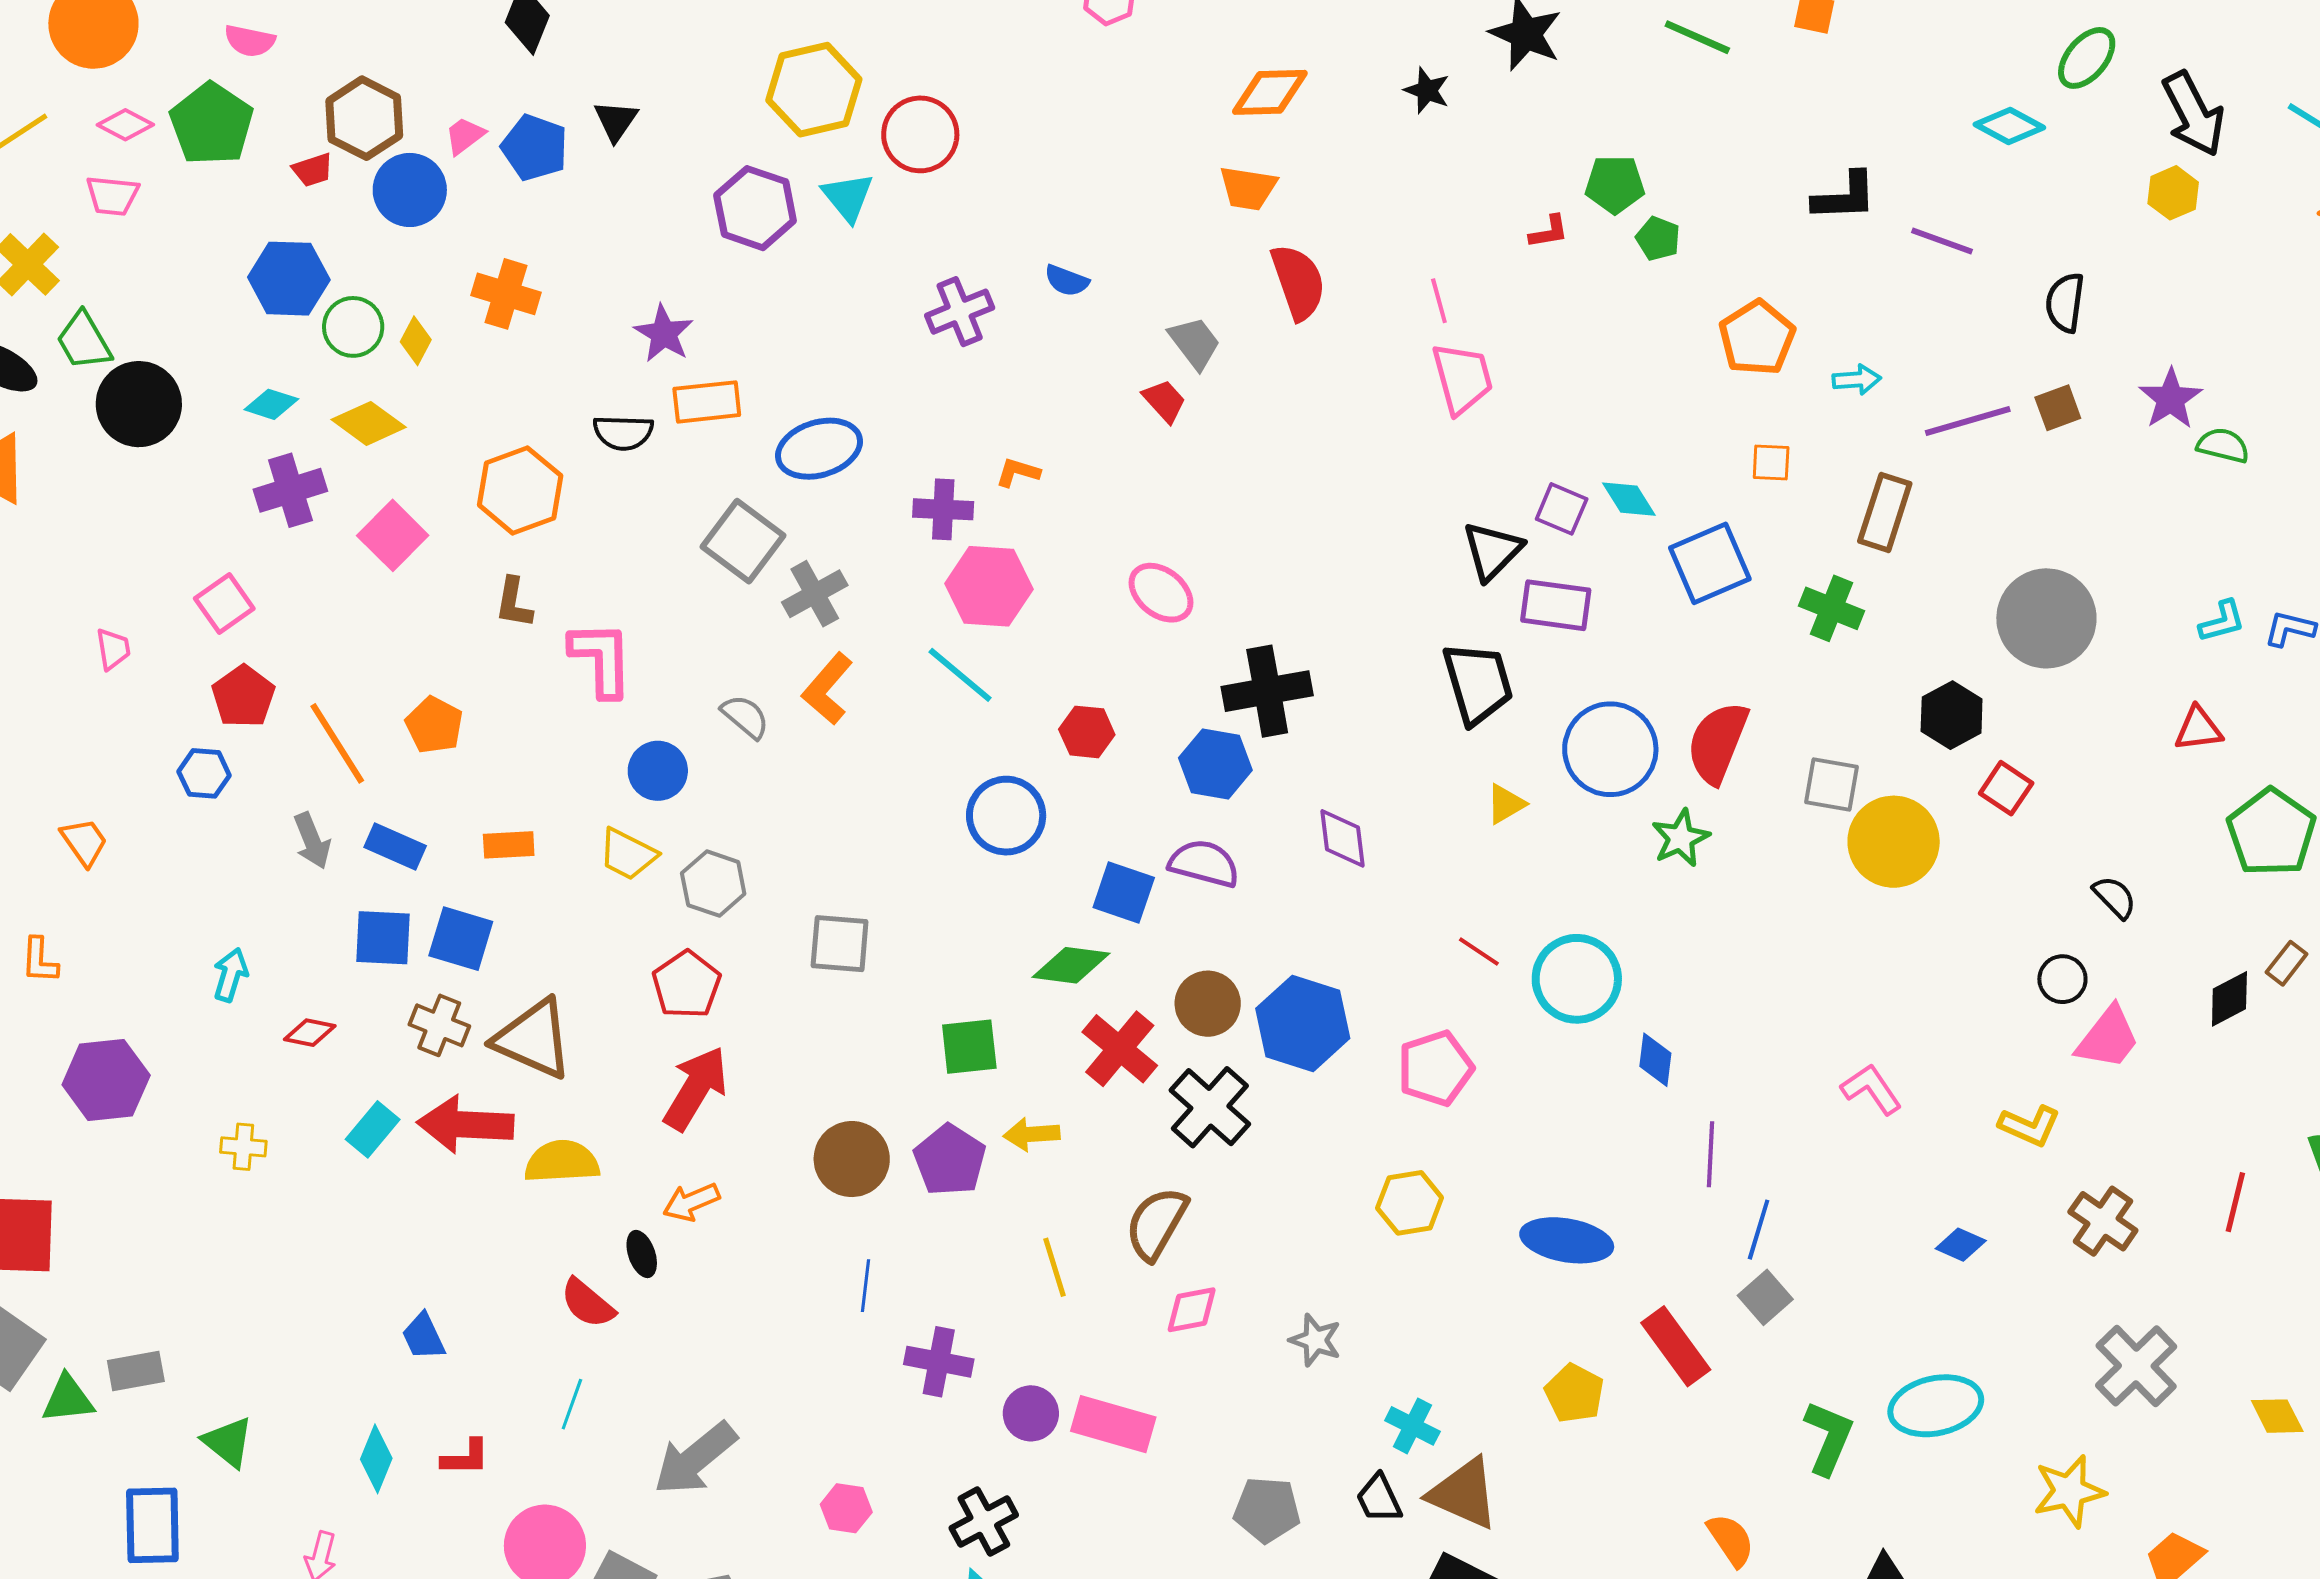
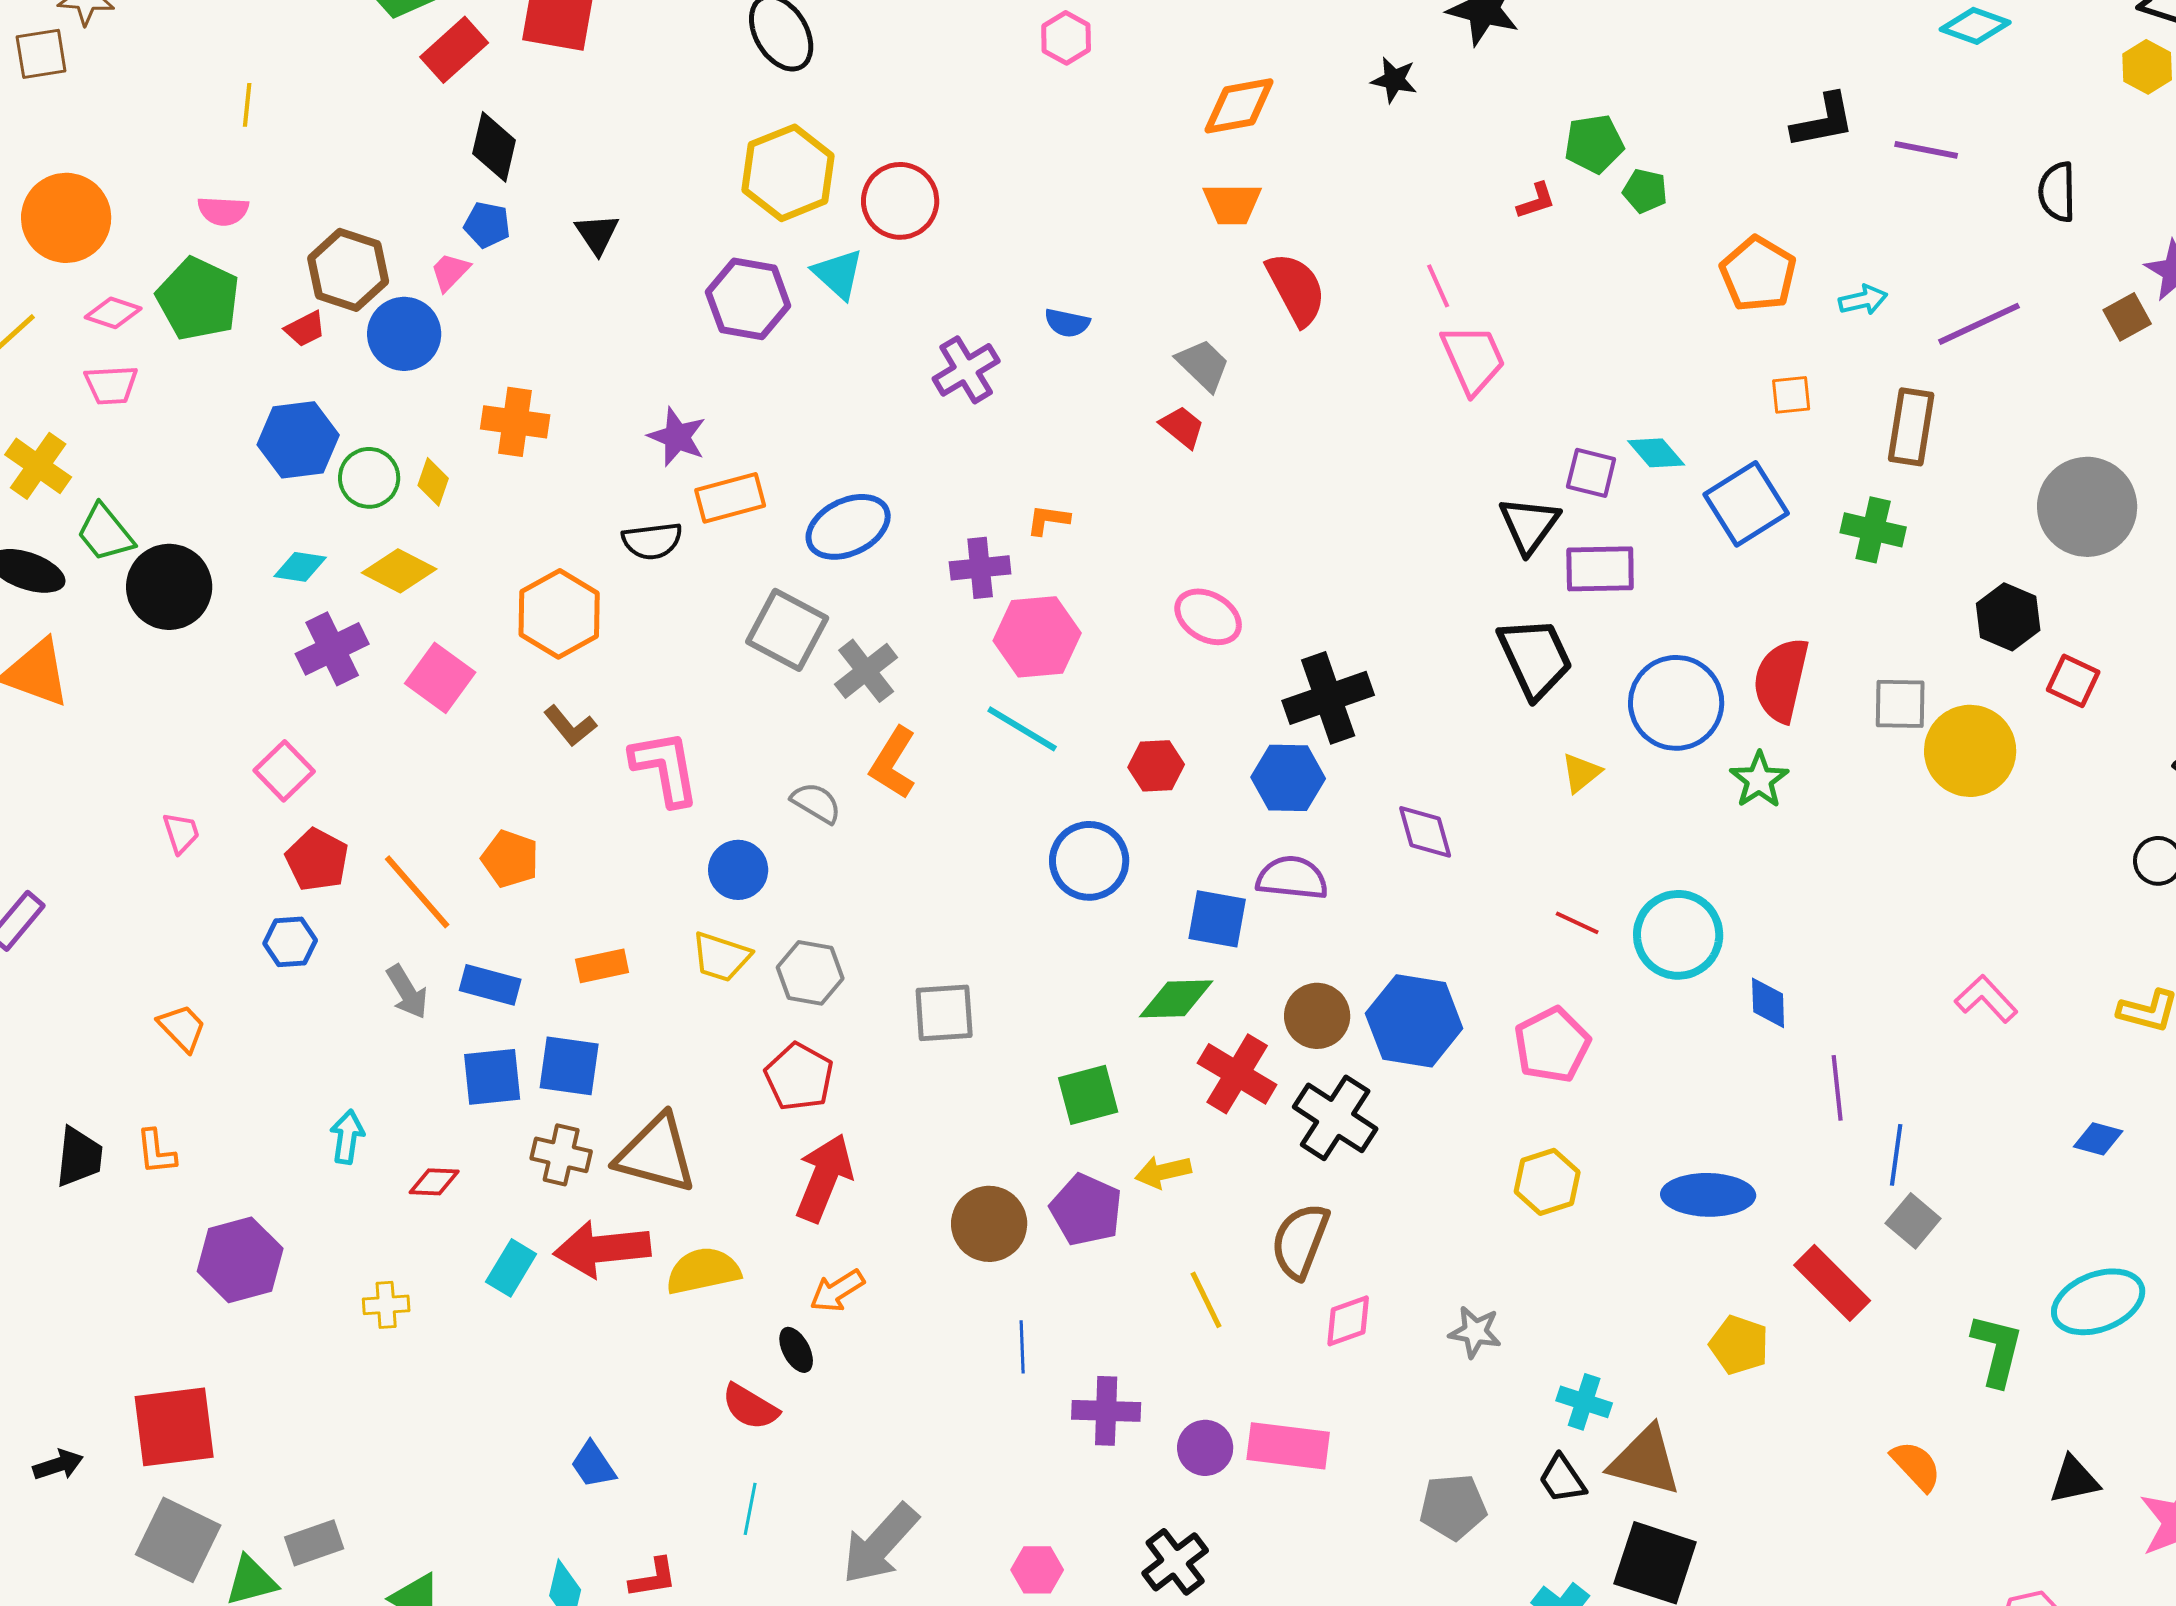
blue pentagon: (535, 148) -> (487, 225), moved, size x0.7
brown square: (2058, 408) -> (2127, 317), moved
brown L-shape: (514, 603) -> (570, 726), turned -40

